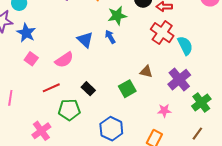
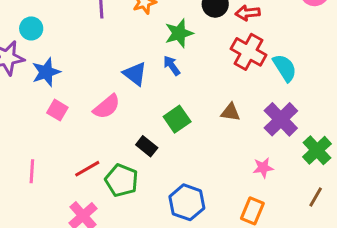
blue star: (26, 33) -> (46, 72), turned 30
red line: (51, 88) -> (87, 169), moved
green square: (127, 89) -> (177, 119), moved
green pentagon: (69, 110) -> (122, 180), turned 30

